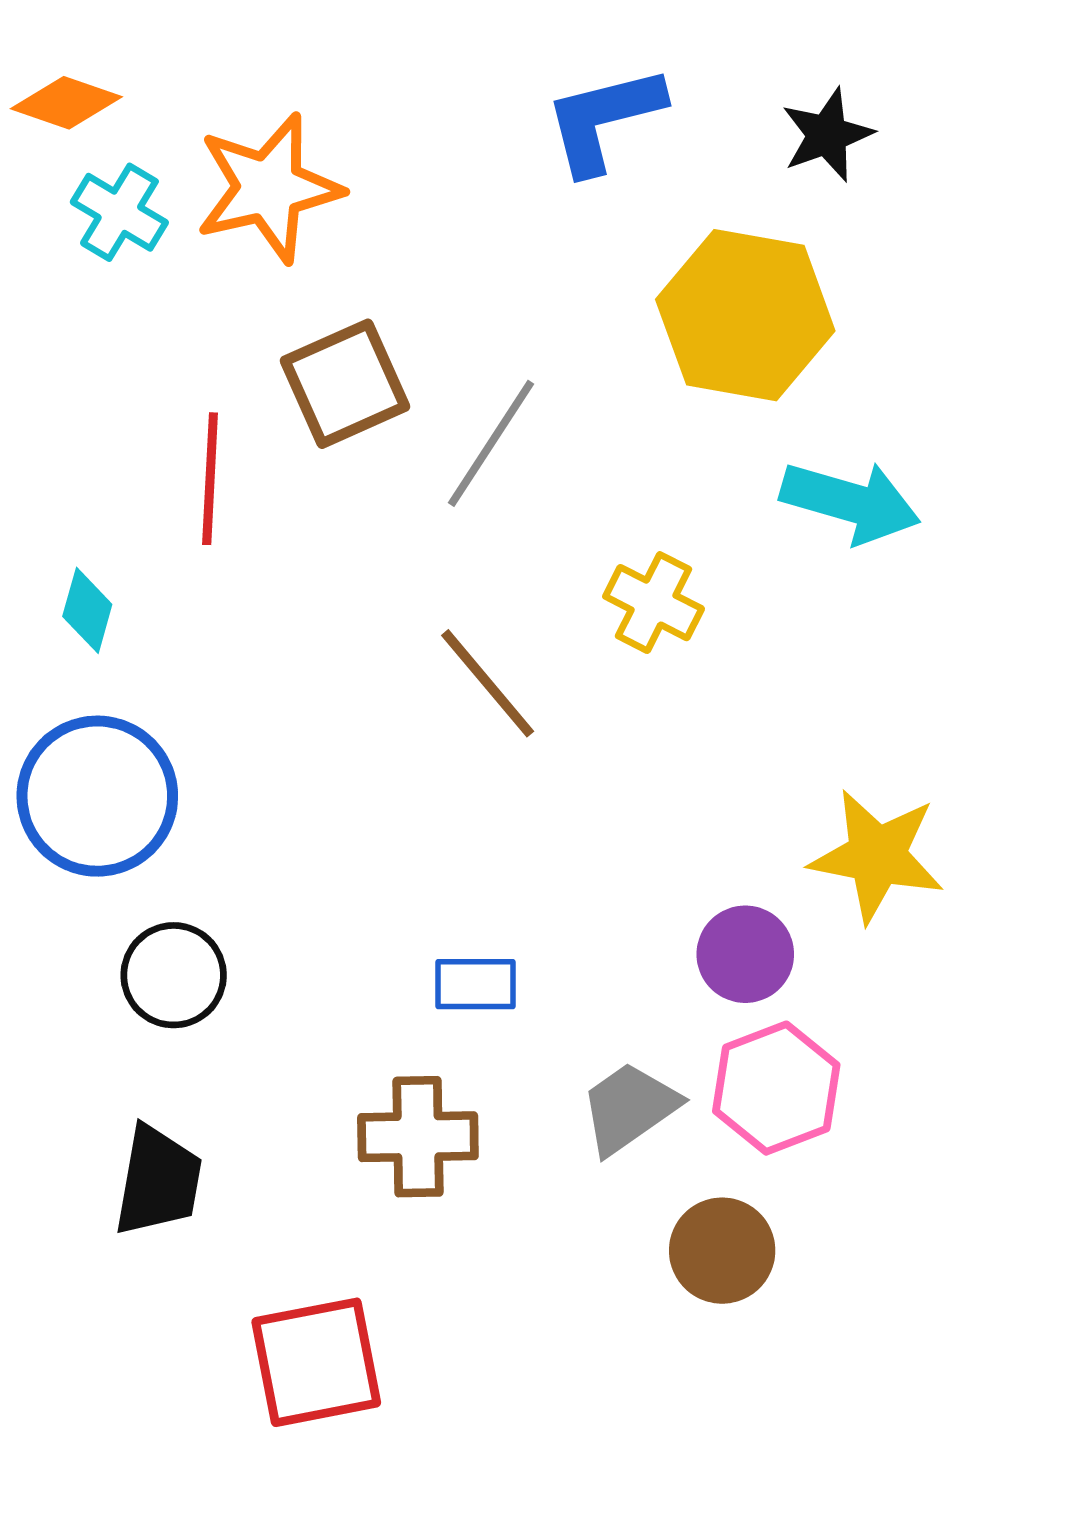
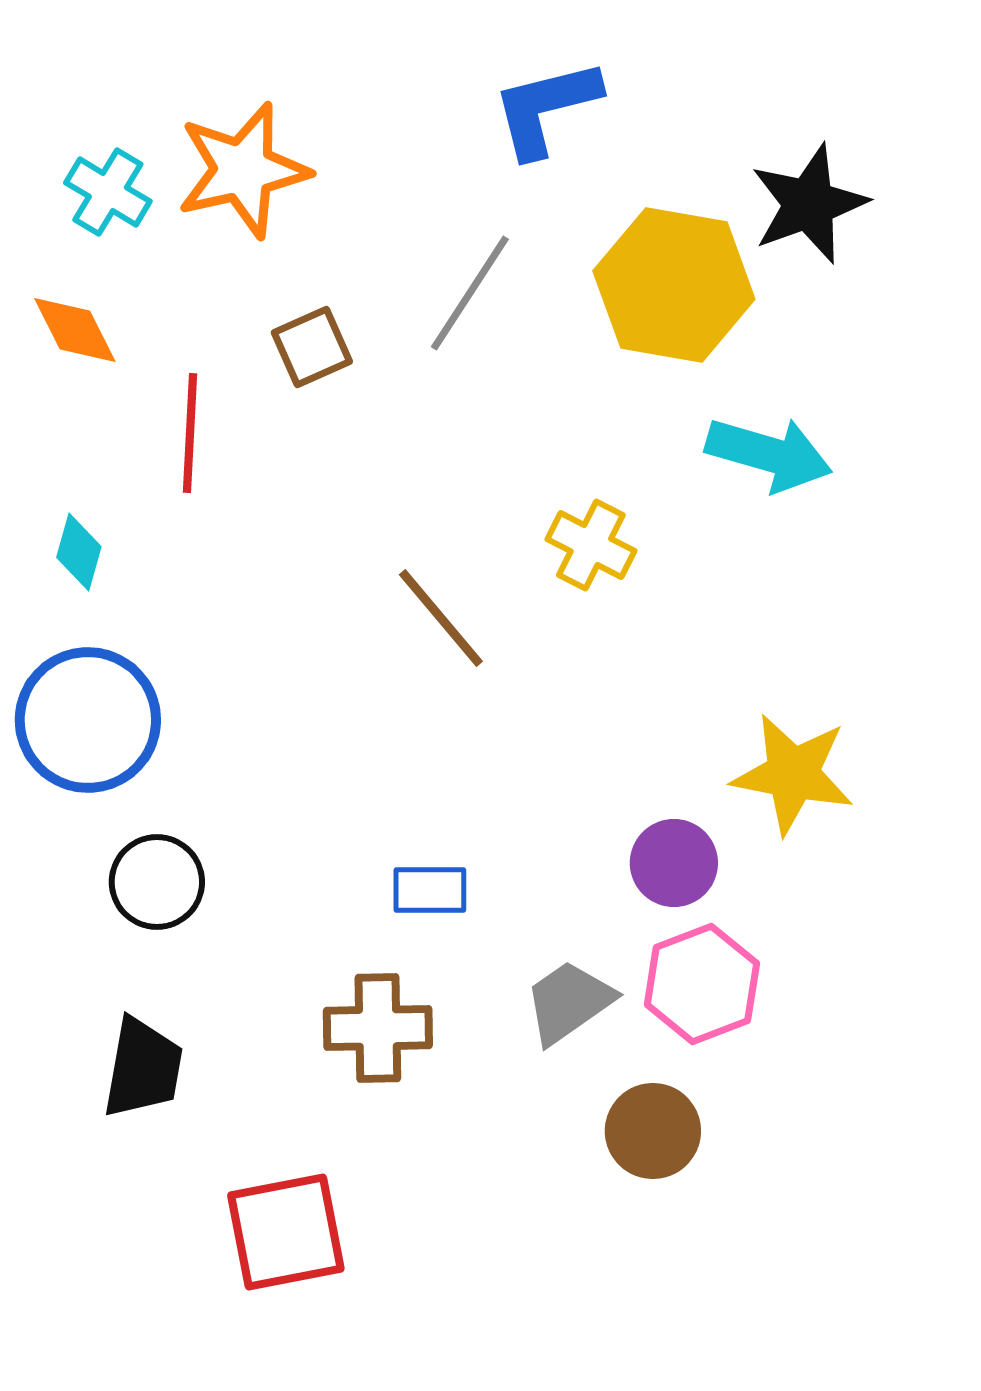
orange diamond: (66, 103) -> (75, 330), moved, turned 44
black star: (827, 135) -> (809, 204), moved, size x1.4
brown square: (345, 384) -> (312, 347), size x0.7
gray line: (491, 443) -> (470, 293), moved

